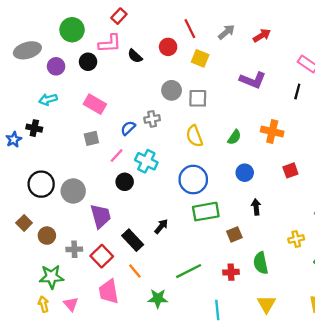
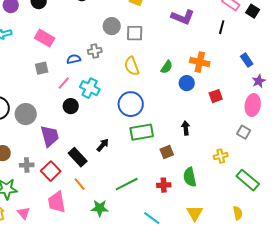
blue semicircle: (128, 128) -> (74, 59), turned 32
blue circle: (245, 173) -> (187, 83), moved
cyan line: (217, 310) -> (152, 218), turned -48

